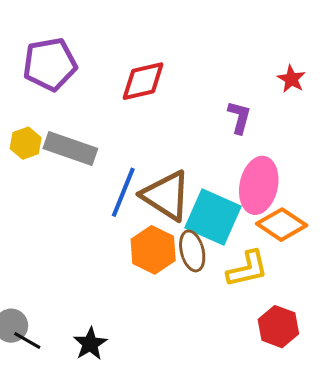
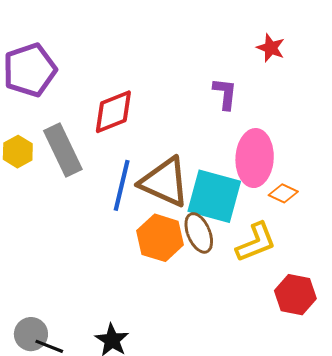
red diamond: (143, 81) -> (113, 112), moved
gray rectangle: (70, 148) -> (63, 150), turned 54
orange diamond: (282, 225) -> (283, 193), size x0.6

